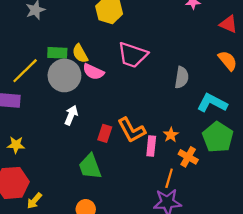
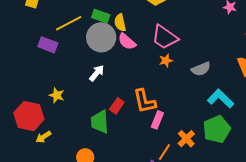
gray semicircle: (182, 77) -> (201, 69), turned 42
red rectangle: (105, 133) -> (117, 106), moved
orange star: (171, 135) -> (166, 61), moved
yellow star: (16, 145) -> (57, 95), moved

